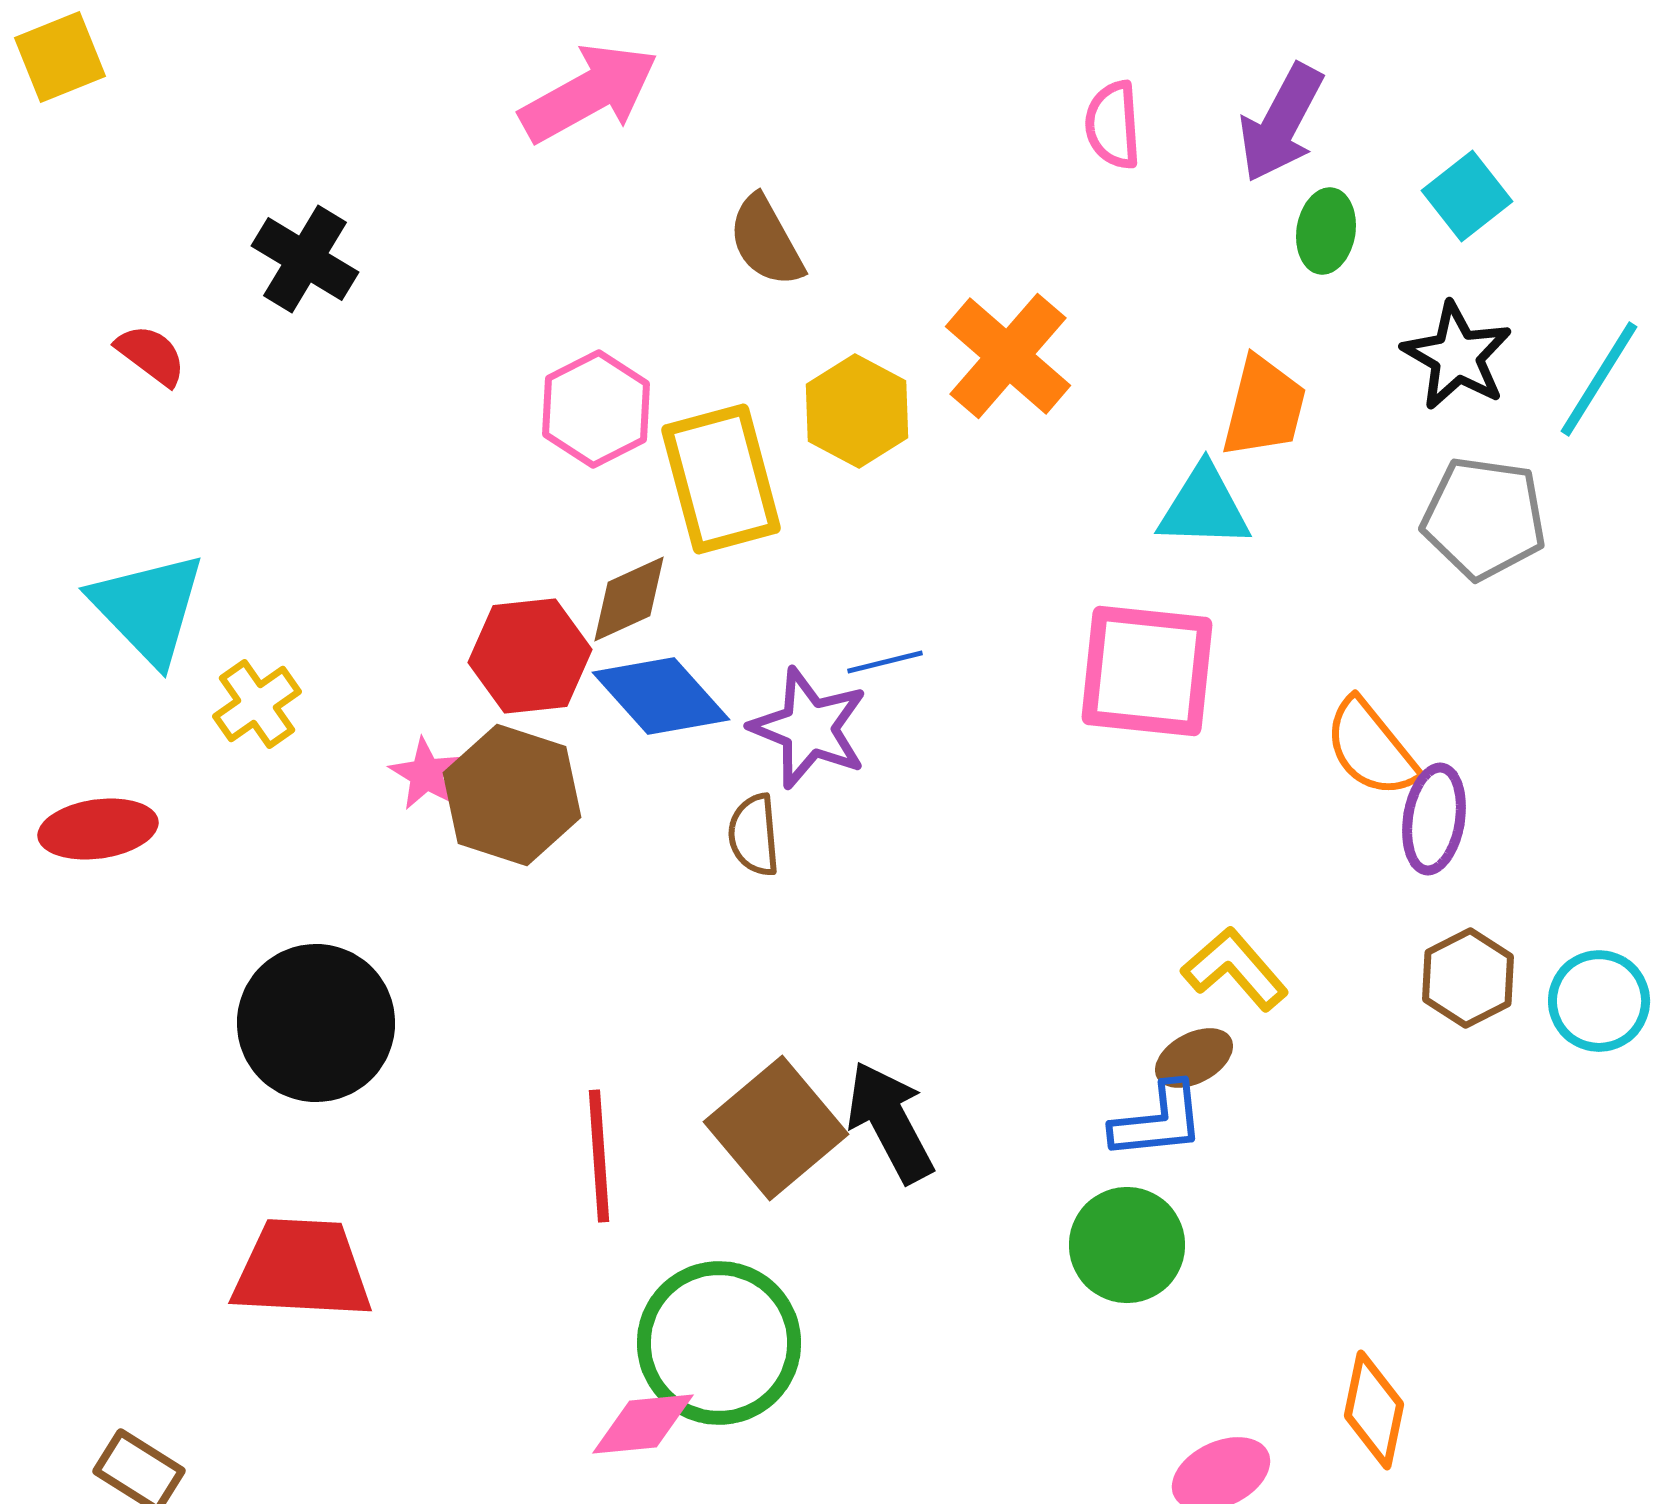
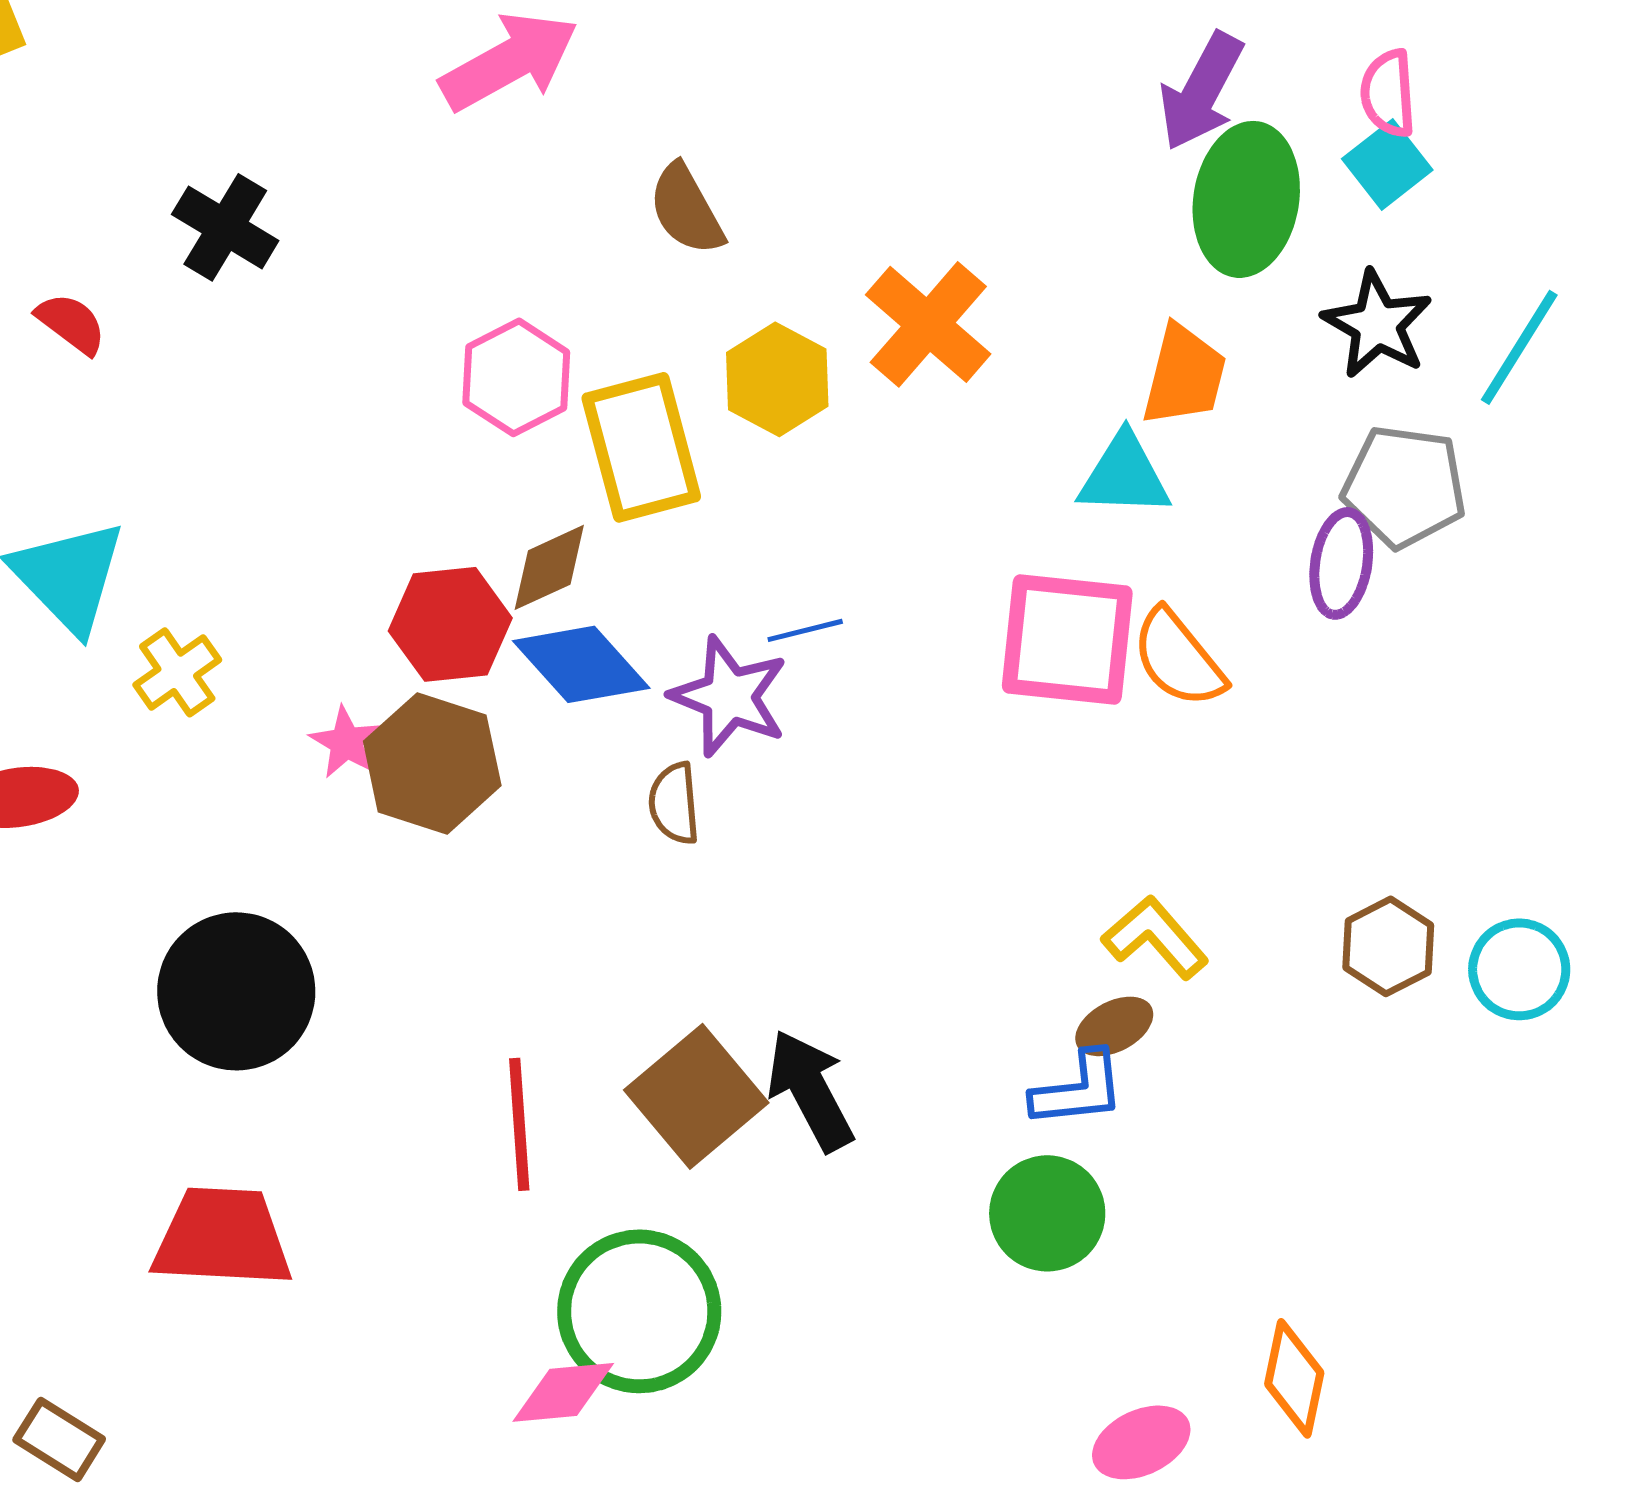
pink semicircle: (1113, 125) -> (1388, 93), moved
green ellipse: (1326, 231) -> (1246, 199), size x1.8
orange semicircle: (1371, 748) -> (1178, 658), moved
purple ellipse: (1434, 819) -> (1341, 563), moved

